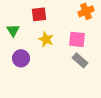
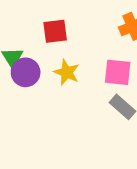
purple circle: (21, 58) -> (26, 72), moved

